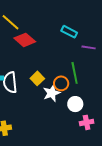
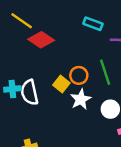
orange circle: (61, 83) -> (79, 75), moved

